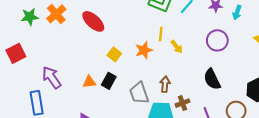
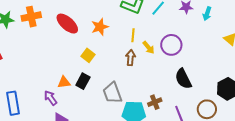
orange cross: (56, 14) -> (31, 17), turned 30
purple circle: (217, 40) -> (171, 45), moved
orange star: (144, 50) -> (100, 27), moved
purple arrow: (52, 77) -> (51, 98), moved, size x0.7
brown arrow: (165, 84) -> (131, 58), moved

